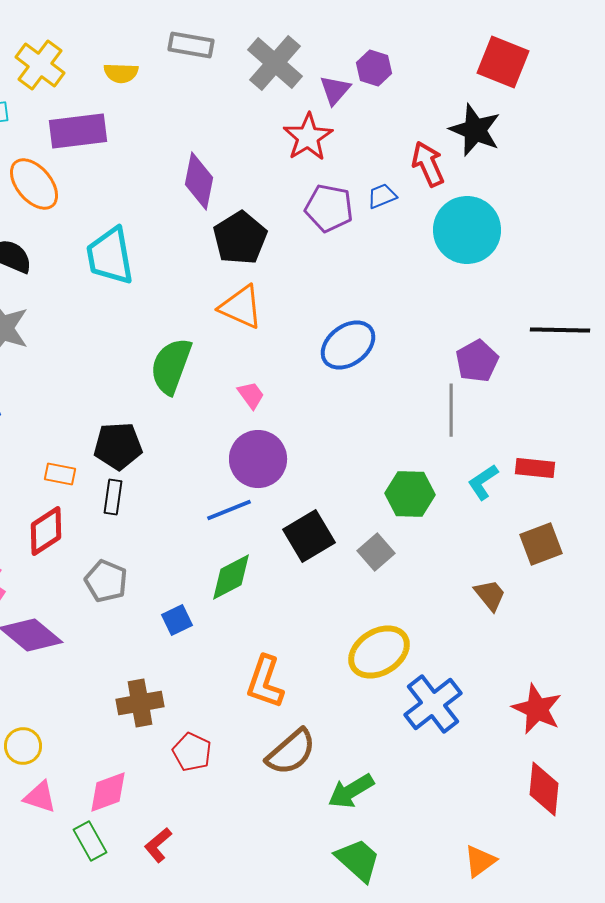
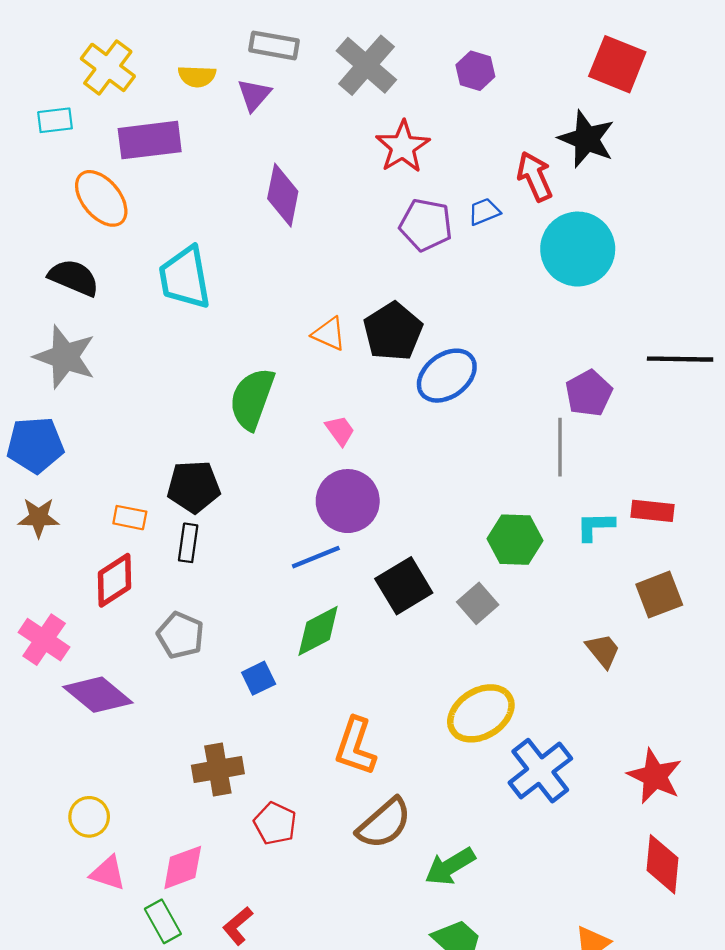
purple triangle: (335, 90) -> (254, 95), moved
black pentagon: (240, 238) -> (393, 332), moved
orange triangle: (241, 307) -> (329, 334), size x0.7
cyan L-shape: (483, 482) -> (595, 526), turned 33

